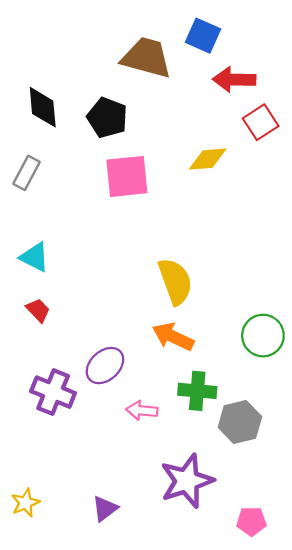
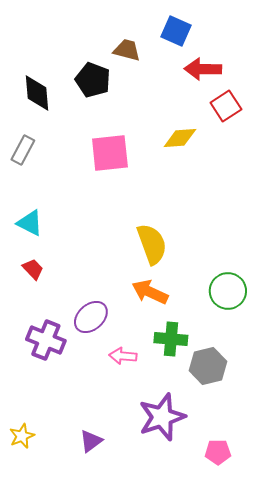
brown trapezoid: (146, 58) -> (127, 50), size x0.6
black pentagon: (107, 118) -> (93, 80), moved

